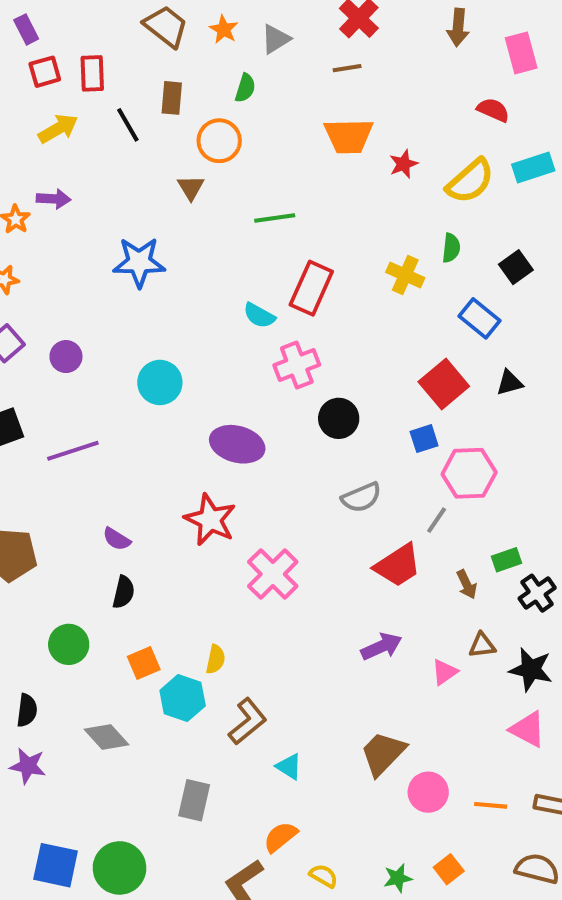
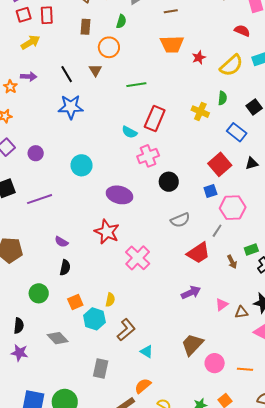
black line: (128, 125) -> (67, 74), moved
brown triangle: (482, 645) -> (241, 312), moved

